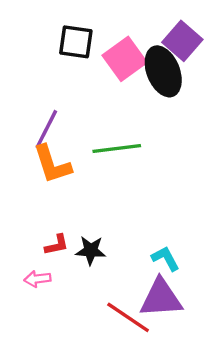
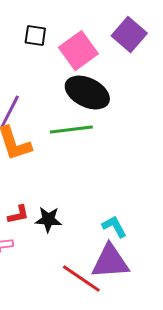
black square: (76, 42) -> (35, 36), size x0.7
black ellipse: (163, 71) -> (87, 93), moved, turned -42

